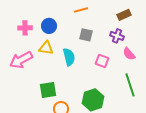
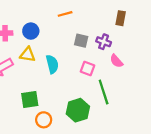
brown rectangle: (124, 15) -> (121, 18), moved, turned -56
gray square: (86, 35) -> (81, 41), moved
green line: (130, 85) -> (104, 92), moved

